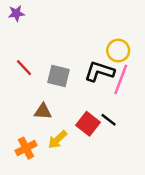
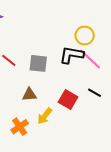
pink line: (121, 79) -> (90, 59), turned -60
black line: (109, 120) -> (95, 93), moved

